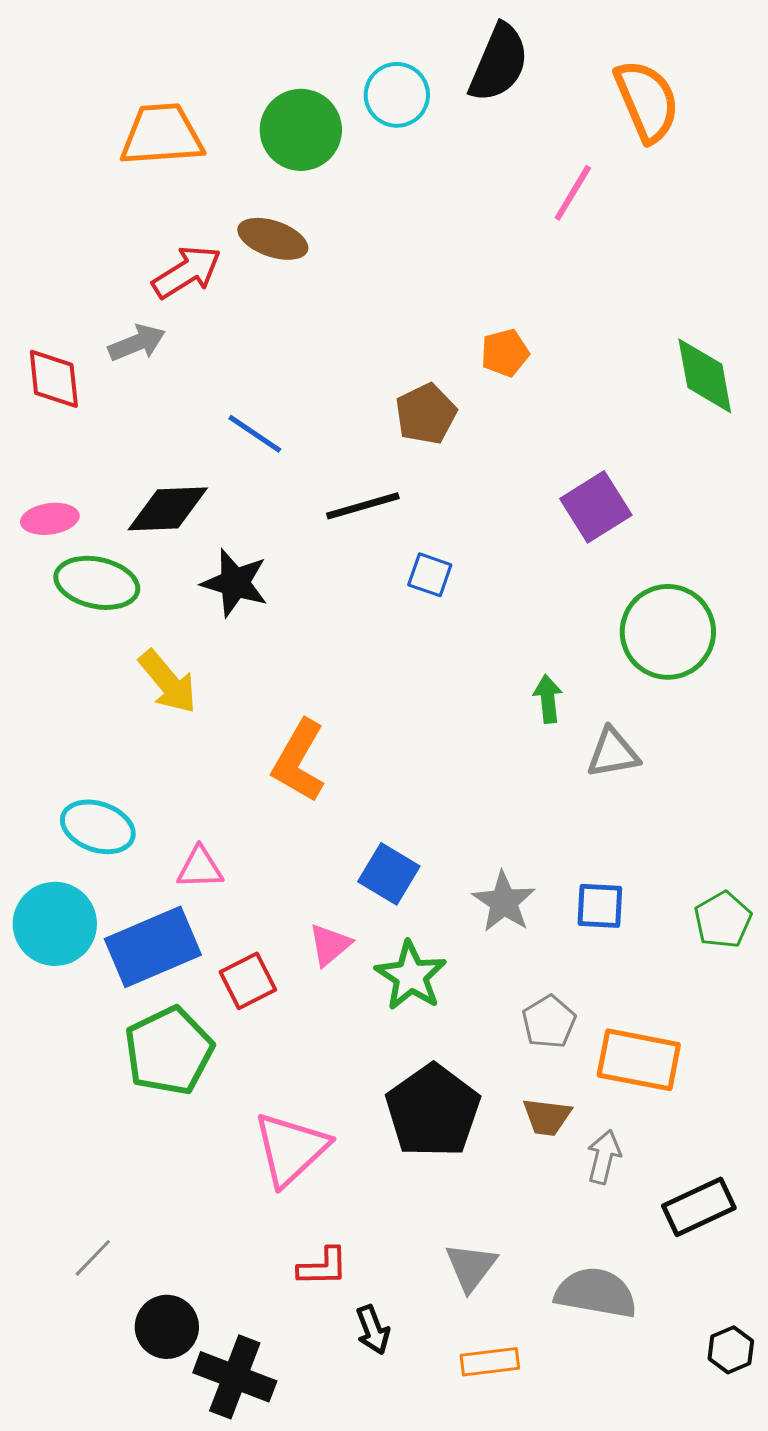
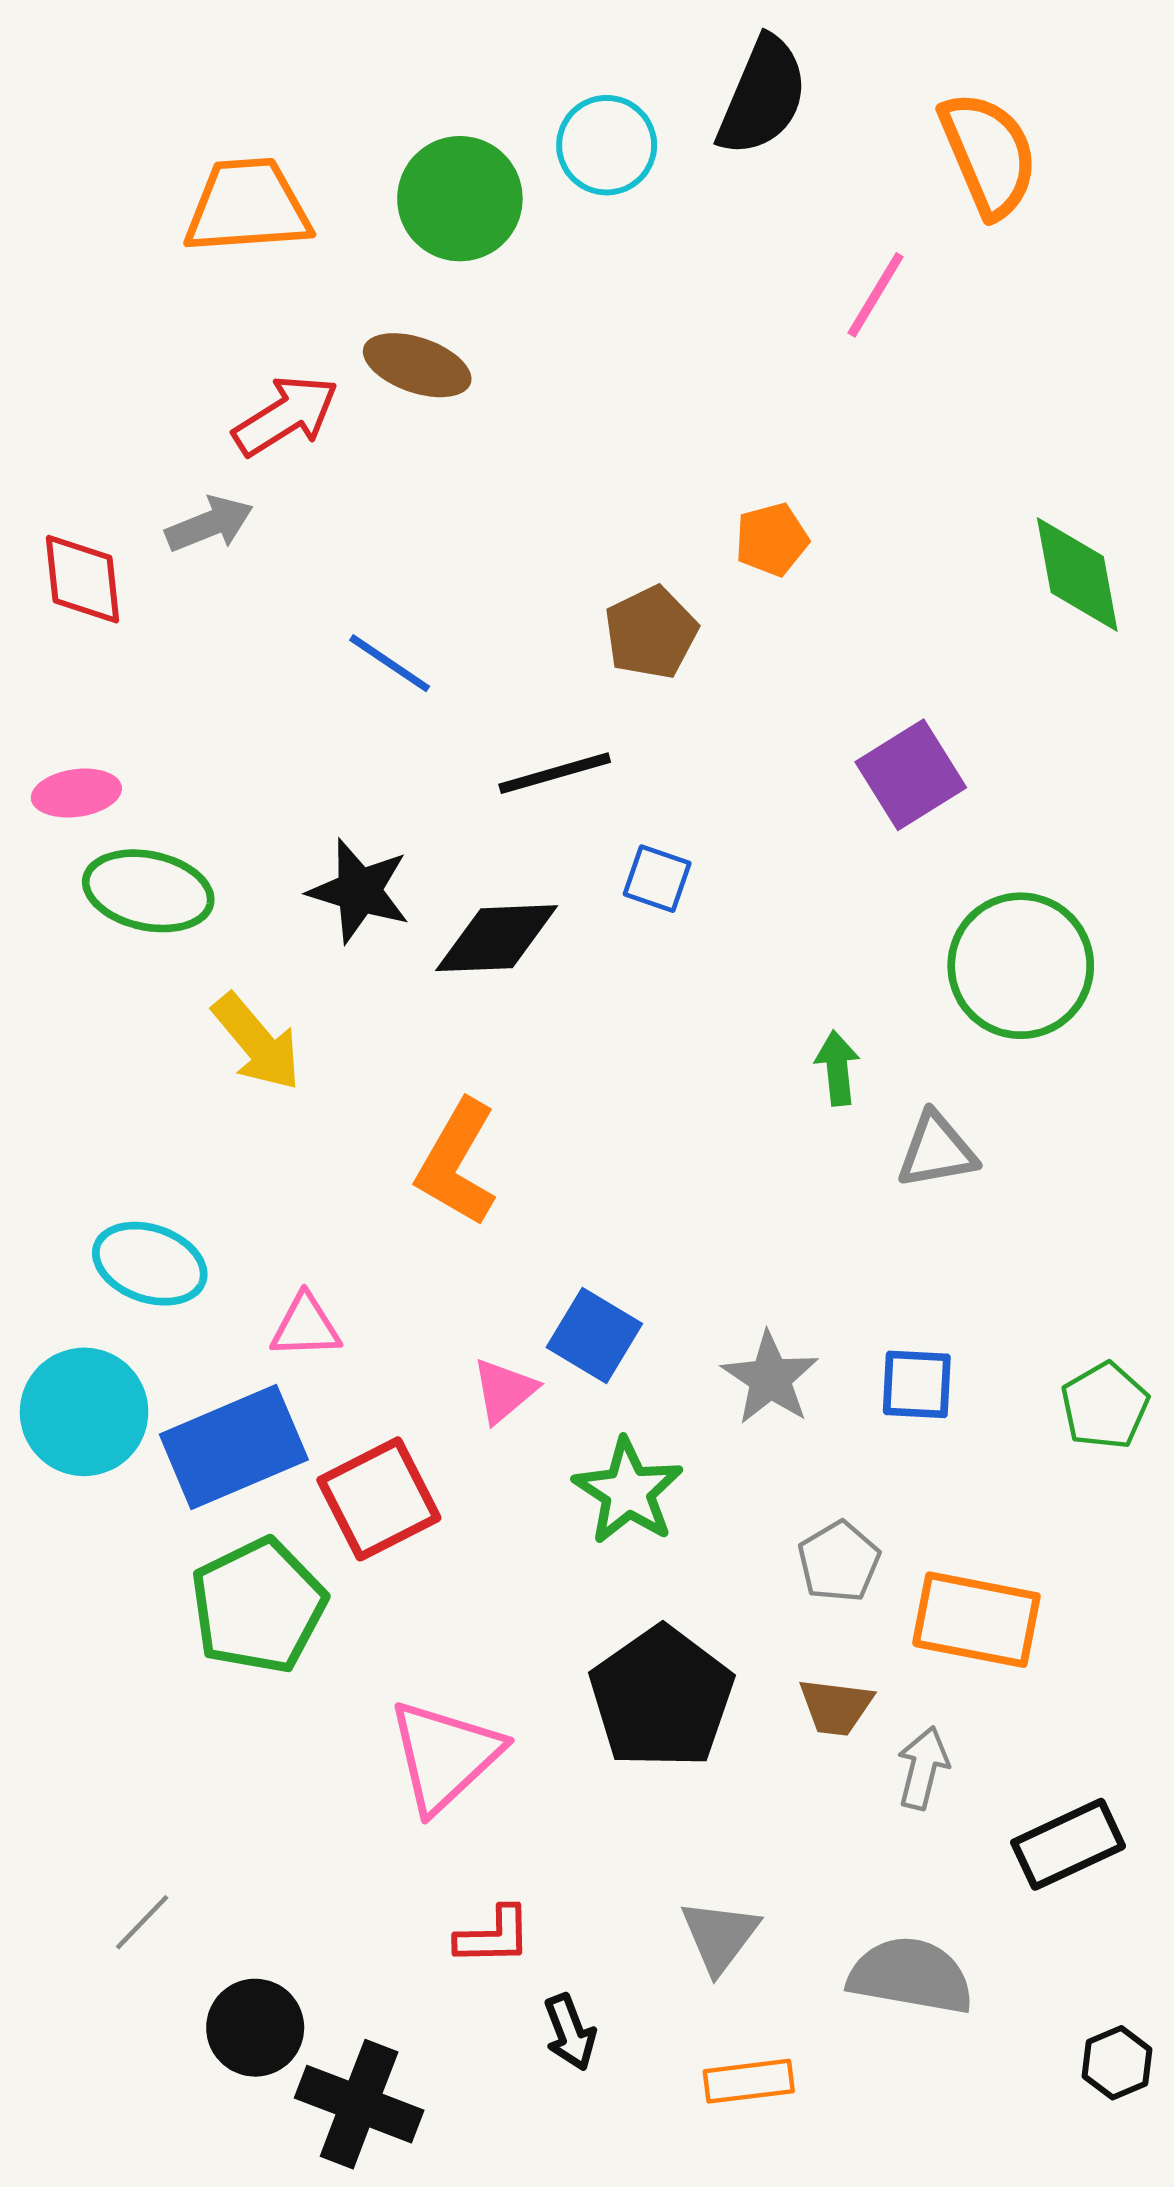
black diamond: (168, 509) -> (497, 938), moved
pink triangle: (330, 945) -> (504, 1390), moved
red square: (248, 981) -> (379, 1499), size x1.4

